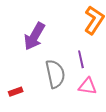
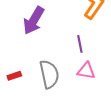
gray semicircle: (55, 74) -> (49, 74), moved

